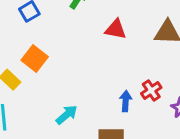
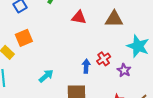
orange square: (35, 59) -> (24, 38), turned 30

